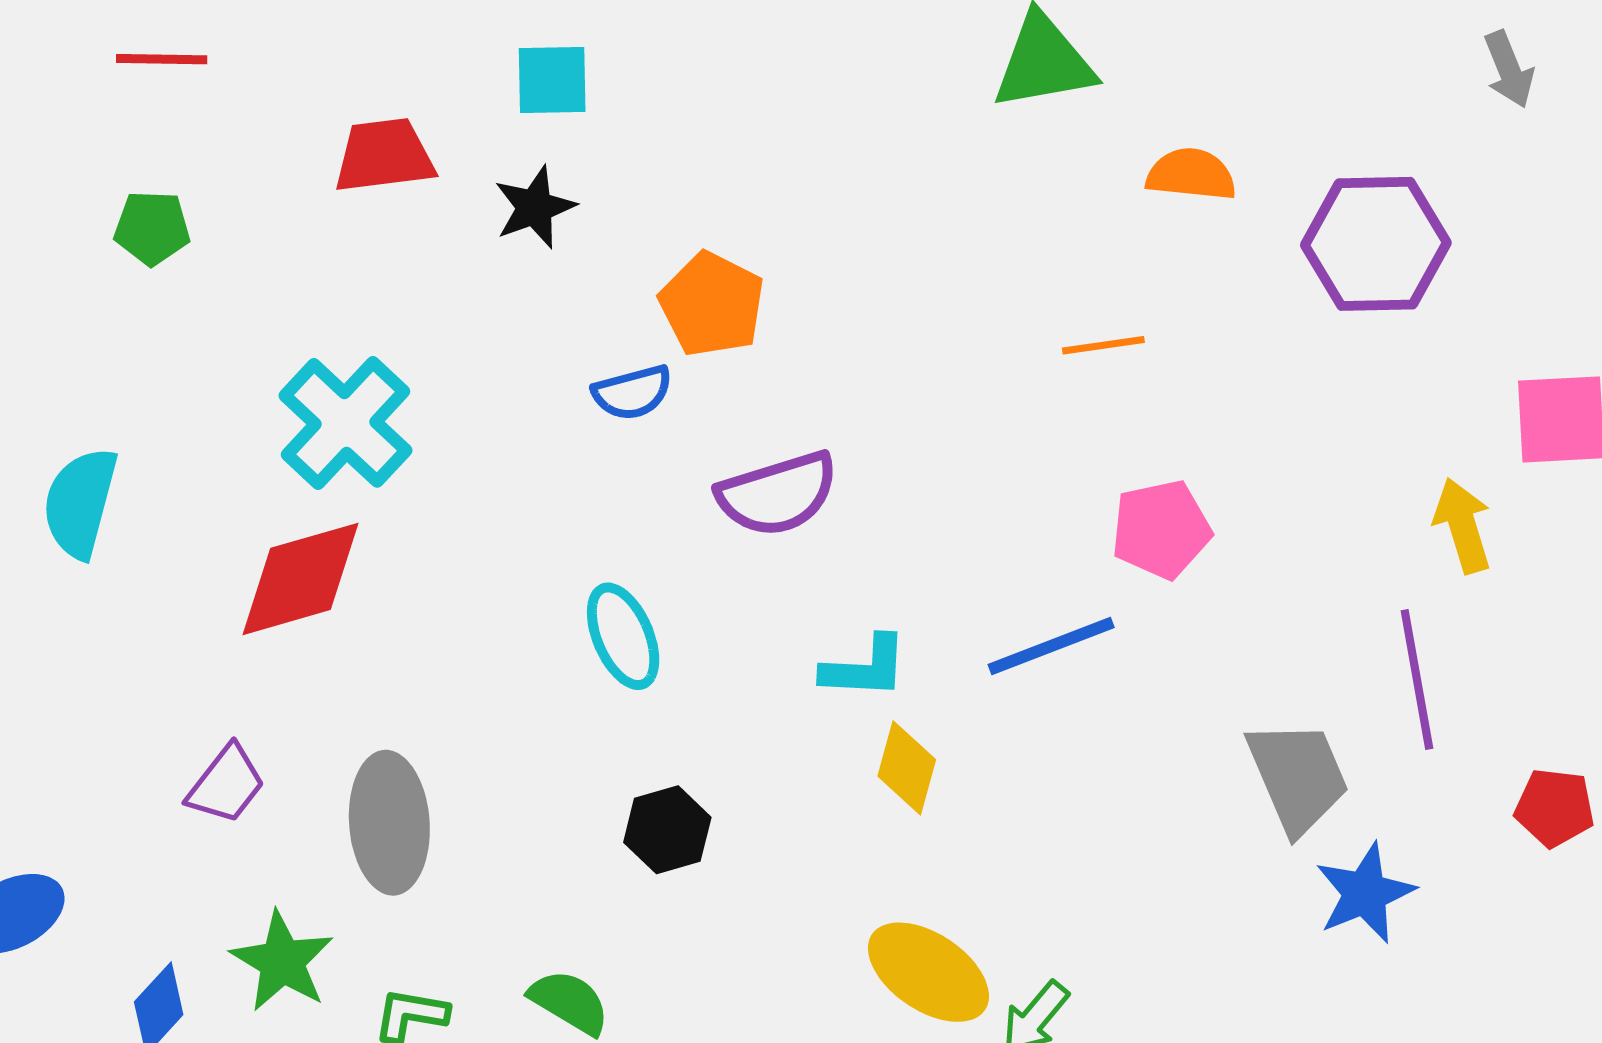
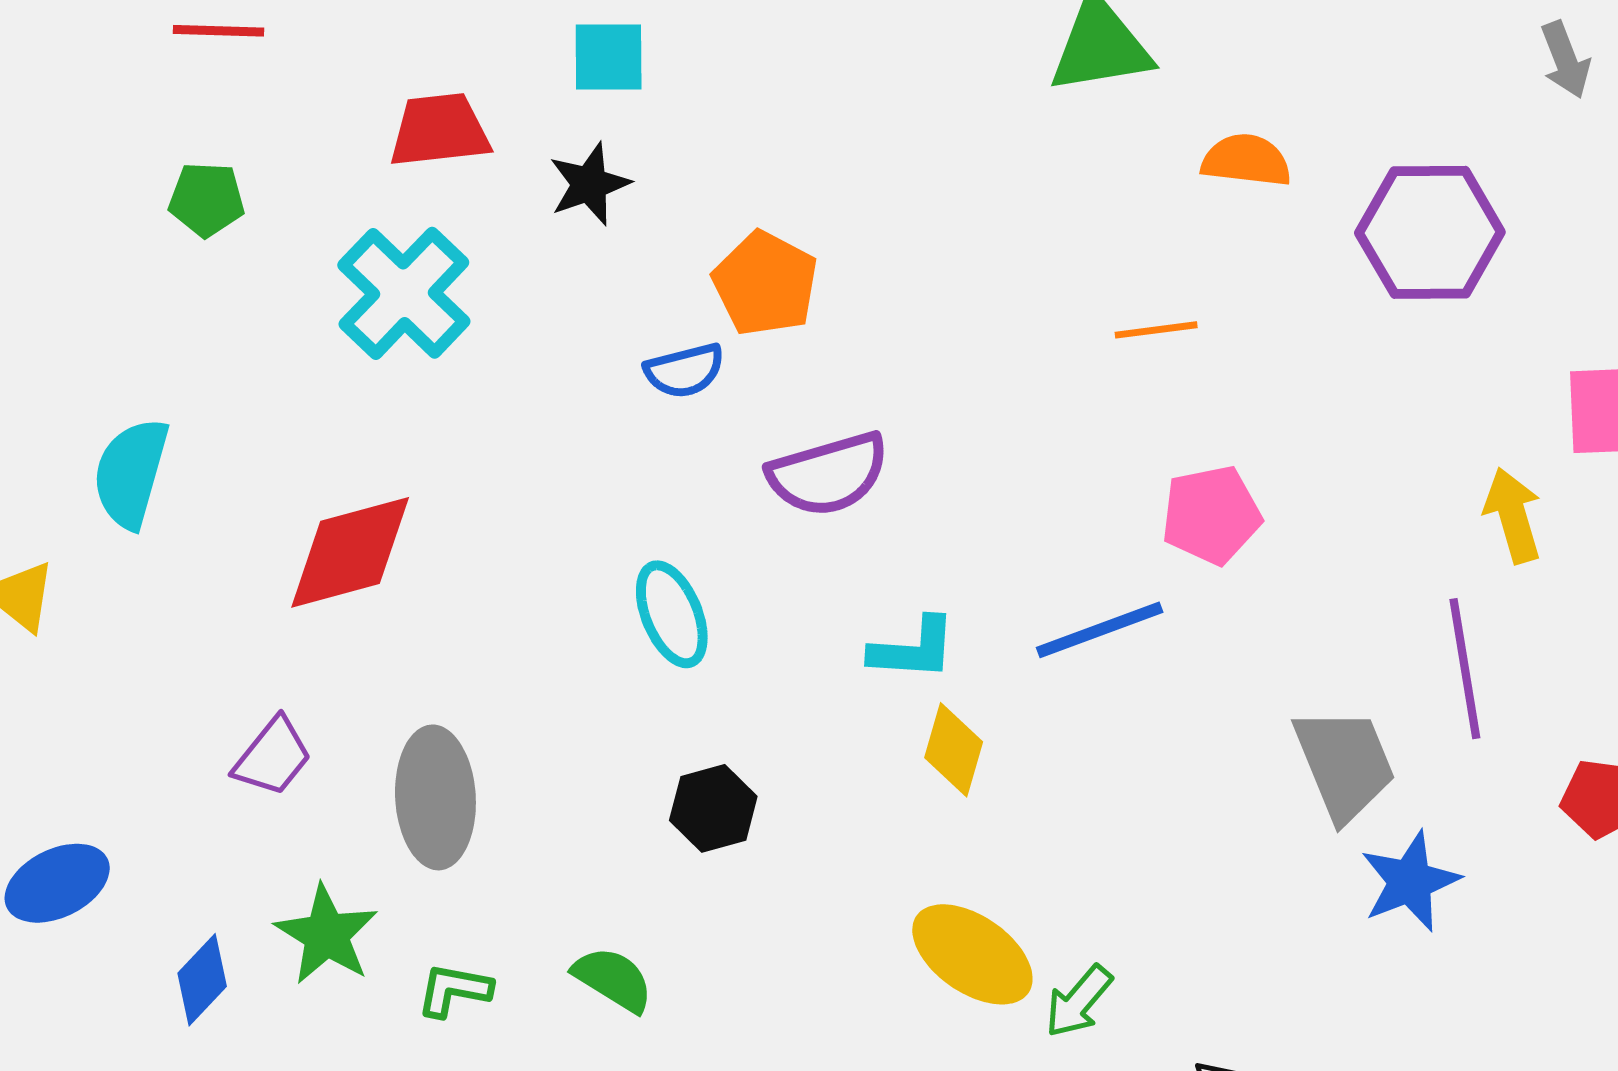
cyan cross: (346, 423) -> (404, 293), moved

